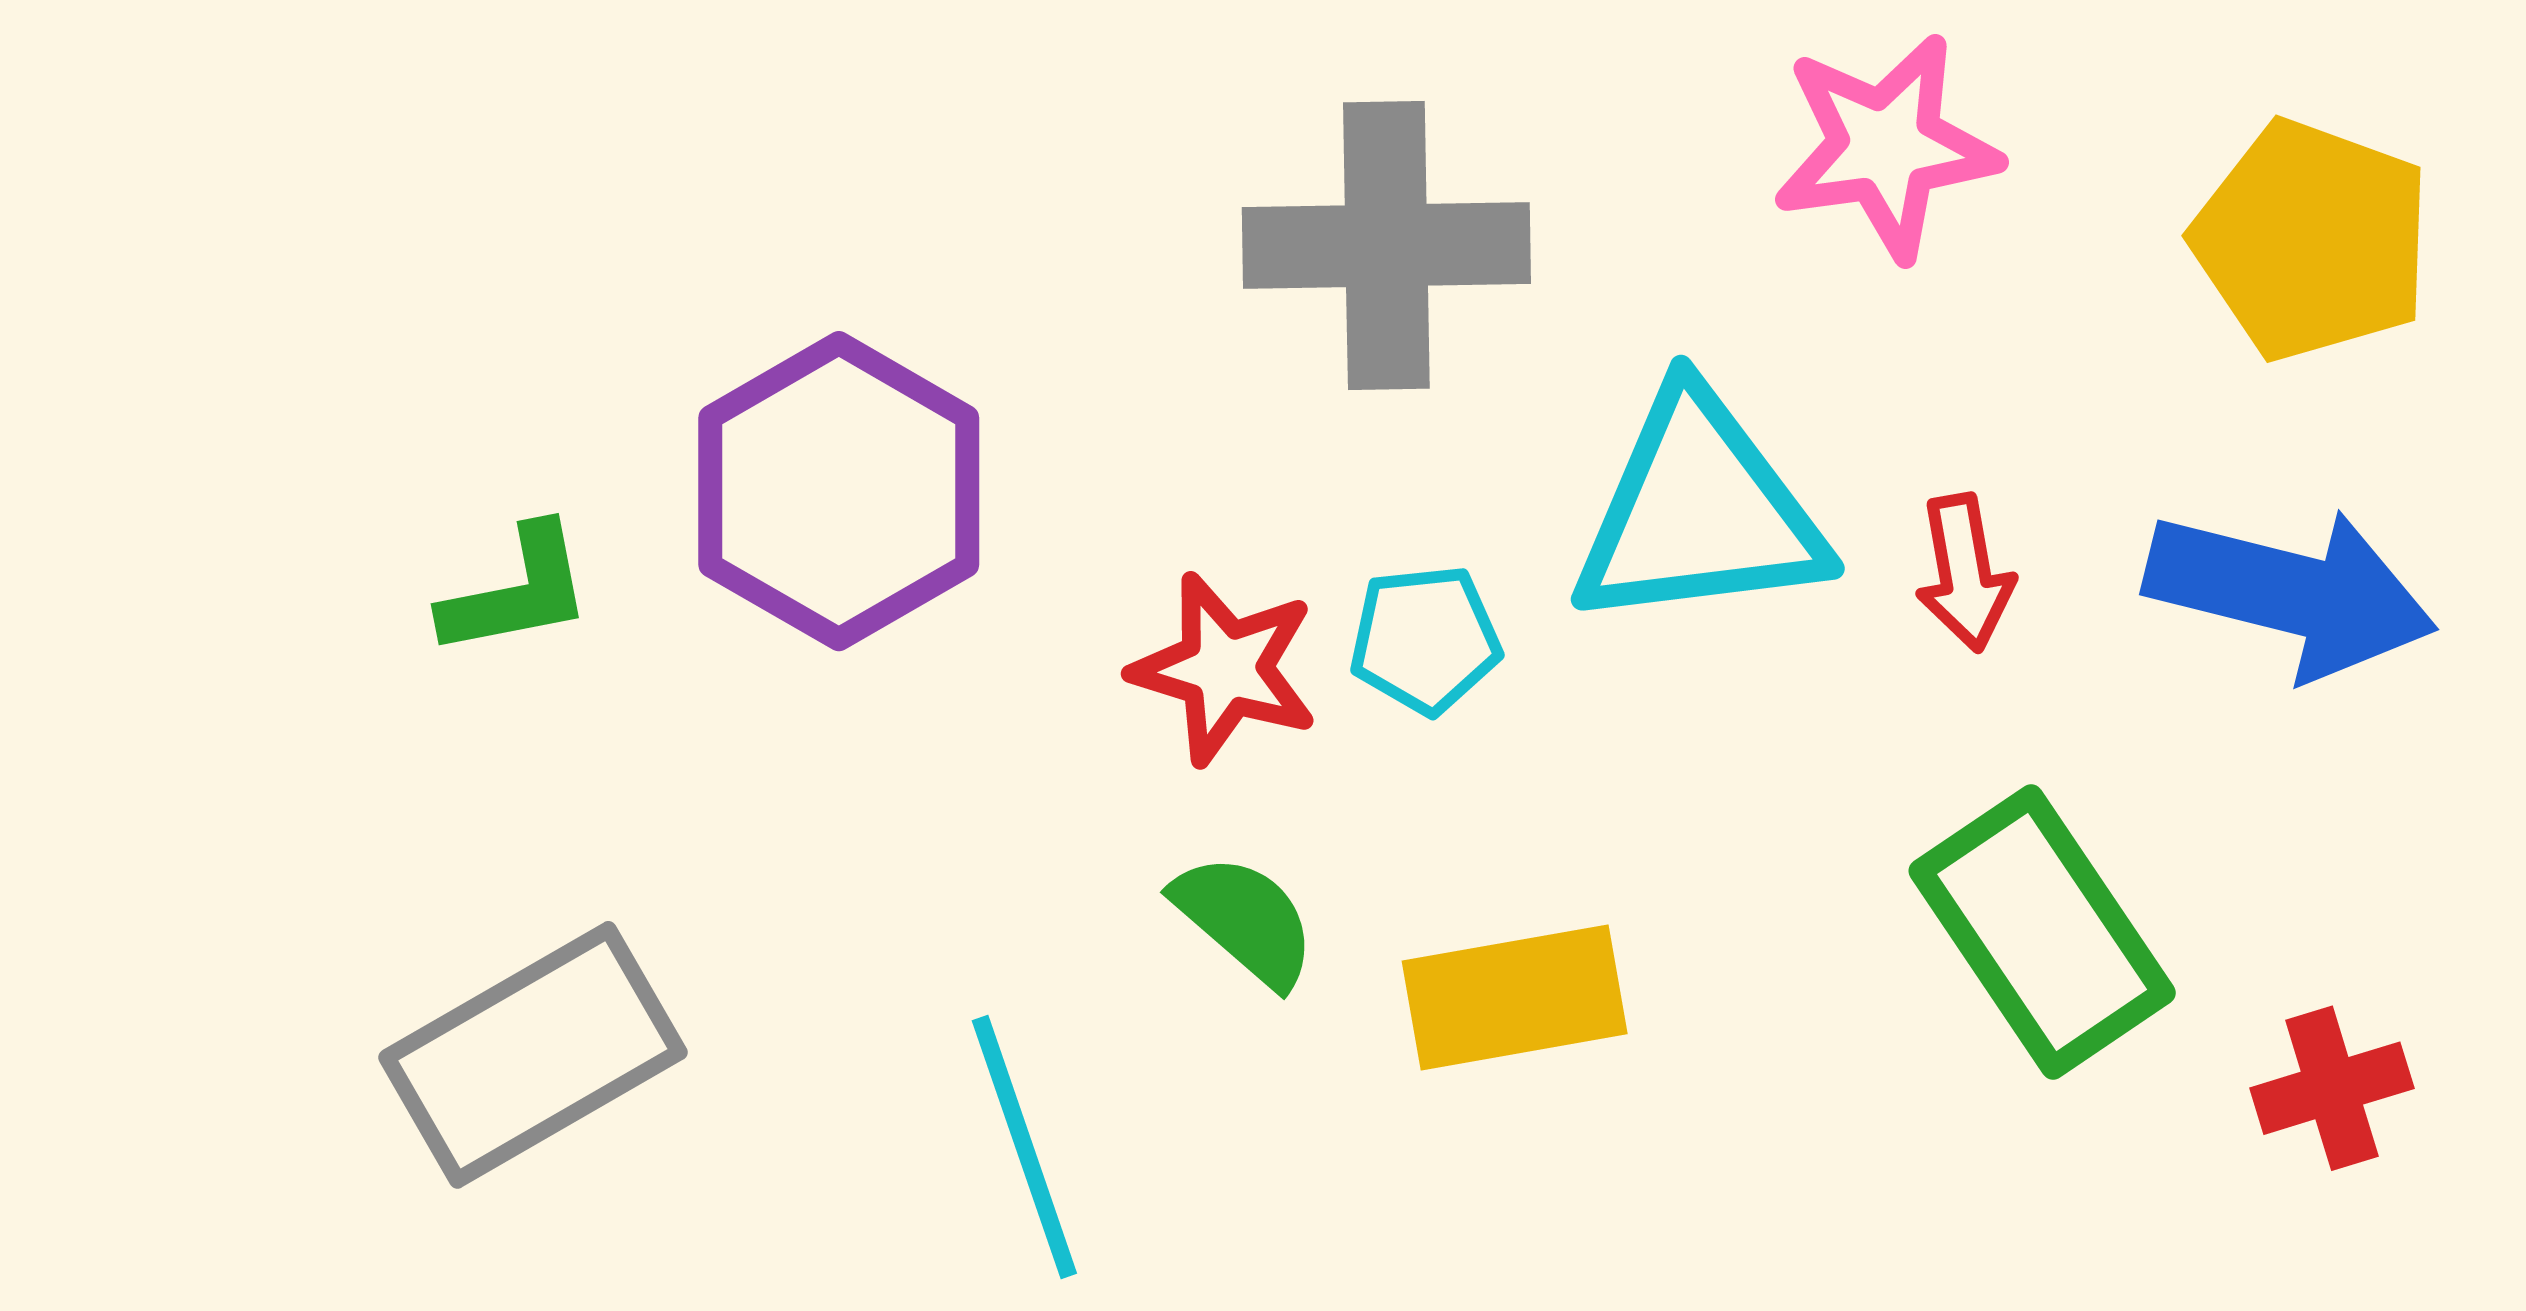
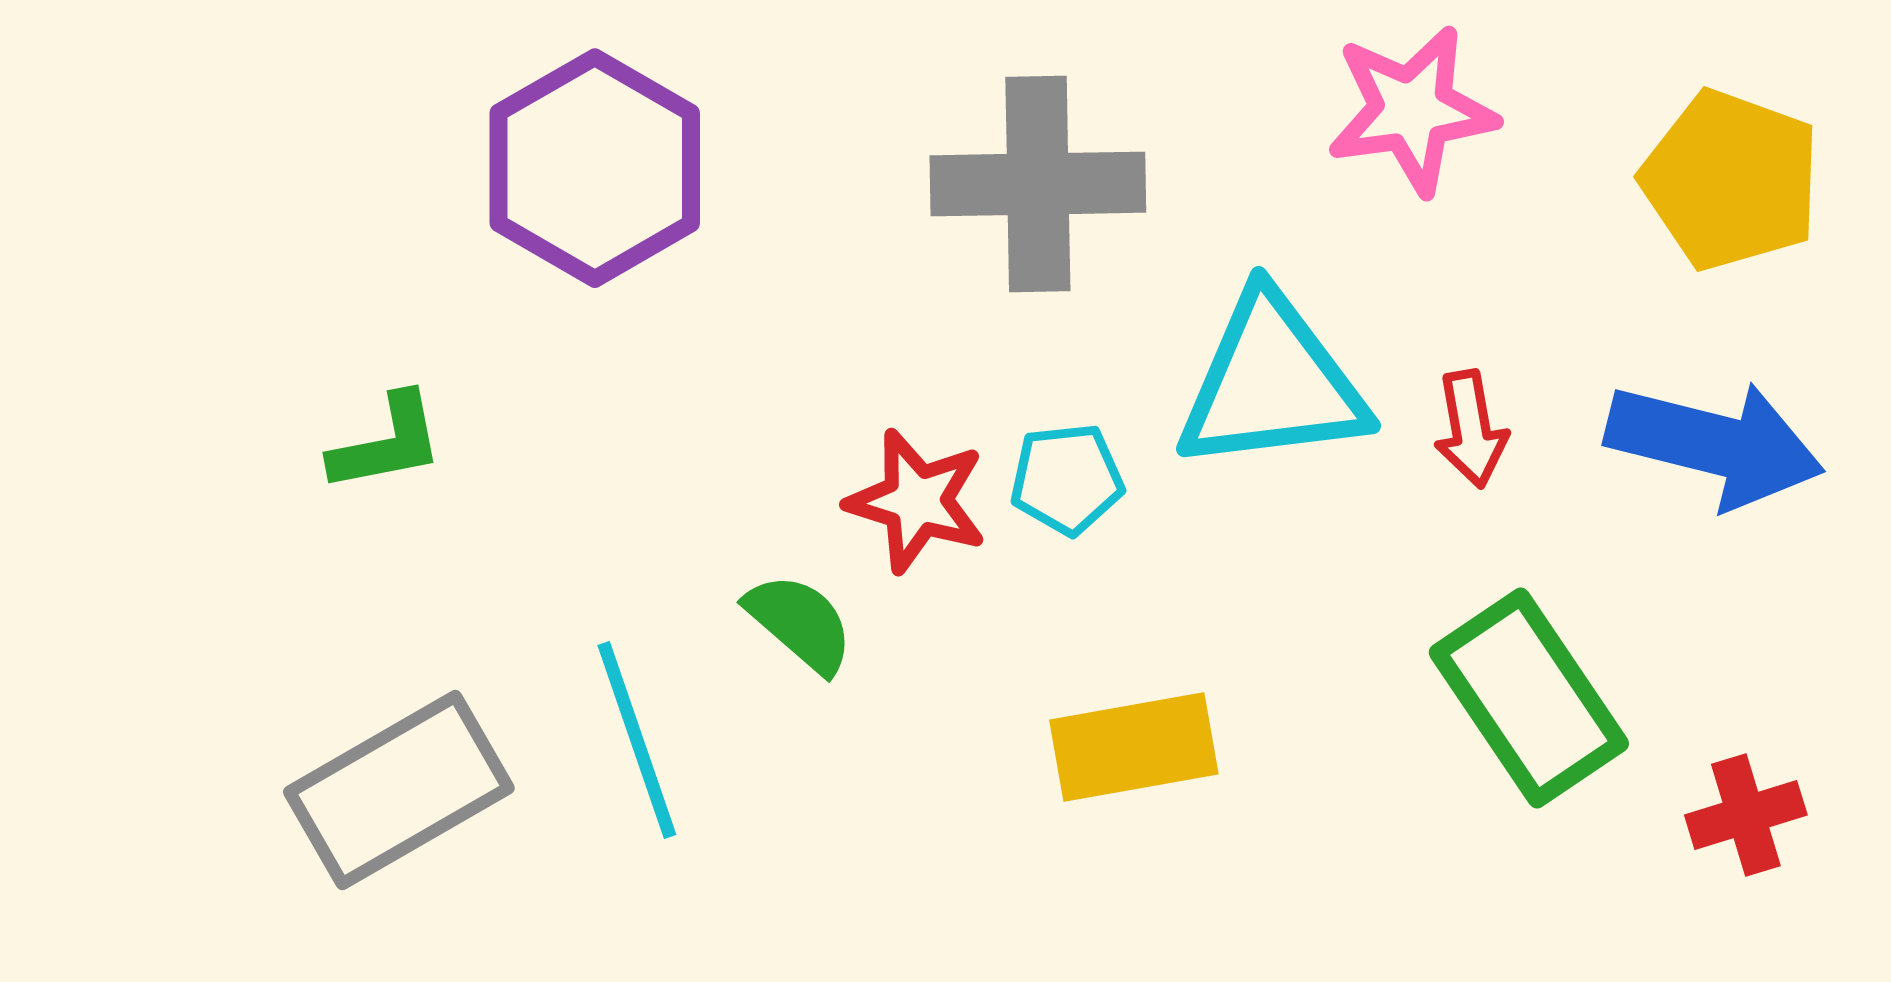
purple hexagon: (839, 491) -> (595, 168), moved
green semicircle: (1245, 920) -> (800, 623), moved
cyan line: (1024, 1147) -> (637, 740), moved

